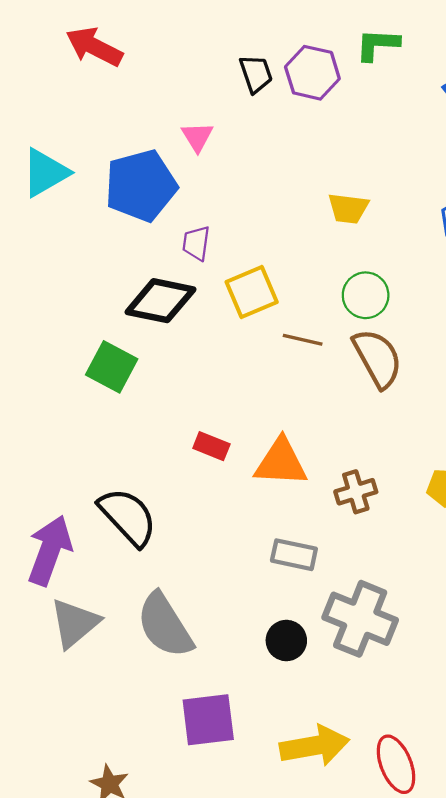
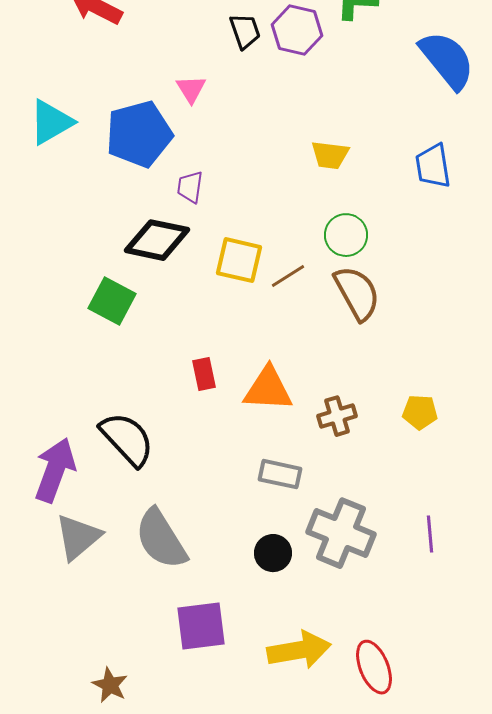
yellow square: (252, 292) -> (239, 260), moved, turned 36
brown line: (303, 340) -> (288, 276), turned -45
red rectangle: (211, 446) -> (204, 374), turned 56

